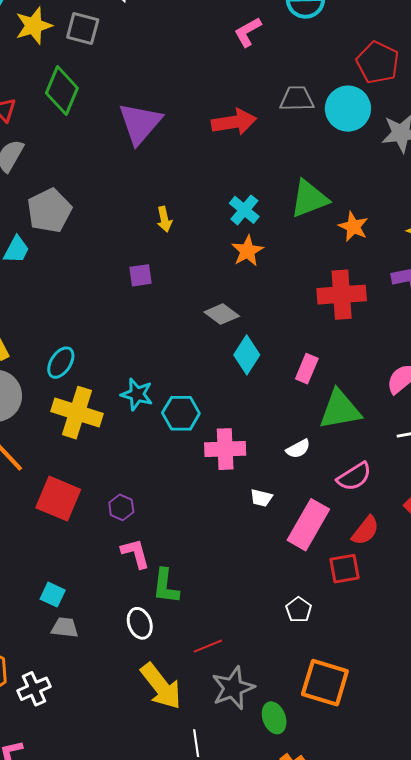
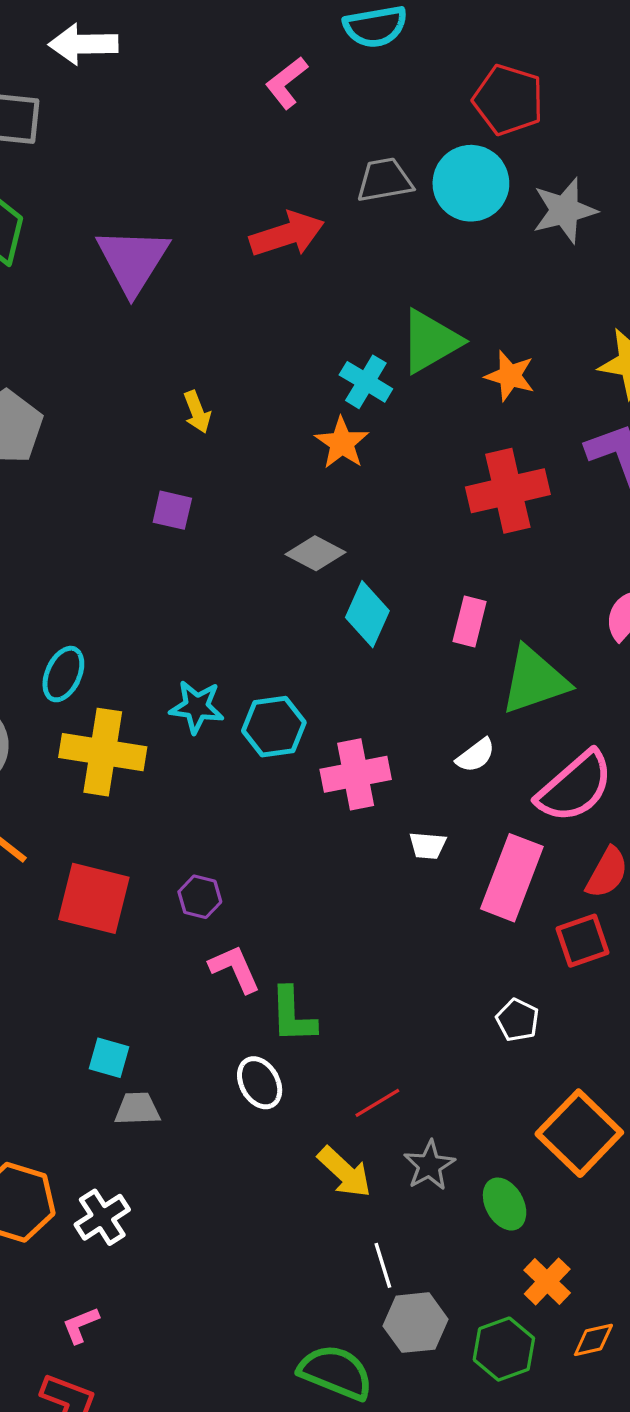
cyan cross: (244, 210) -> (366, 382), moved
purple square: (141, 275) -> (172, 510), turned 30
pink semicircle: (354, 477) -> (575, 787), size x1.4
orange square: (325, 683) -> (579, 1133), turned 36
yellow arrow: (161, 686) -> (344, 1172), moved, size x0.7
gray star: (233, 688) -> (429, 1165), size x0.7

